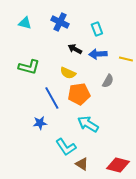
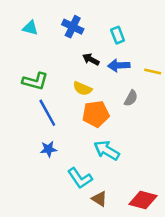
blue line: (52, 98) -> (47, 113), moved

